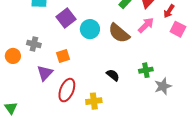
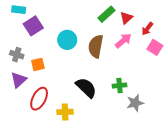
purple square: (66, 18) -> (33, 26), moved
brown semicircle: (119, 33) -> (96, 46), turned 55
gray cross: (34, 44) -> (17, 55), moved
black semicircle: (113, 75) -> (86, 88), size x1.6

